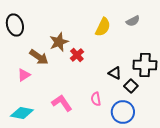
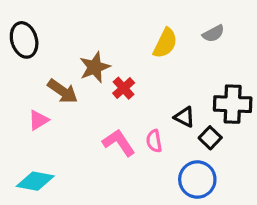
pink semicircle: (96, 99) -> (154, 141), moved
pink L-shape: (62, 103) -> (119, 143), moved

